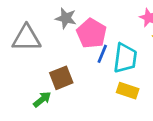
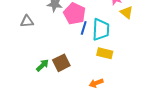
gray triangle: (26, 38) -> (27, 21), size x0.6
brown square: (61, 78) -> (61, 63), moved

